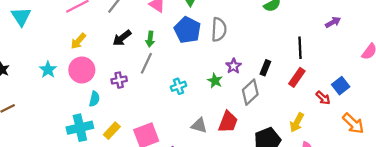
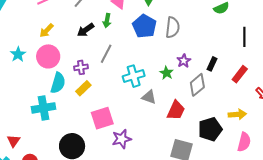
green arrow: (150, 39) -> (107, 21), moved
black line: (300, 48) -> (244, 37), moved
cyan cross: (179, 86) -> (134, 76), size x1.5
cyan semicircle: (94, 99) -> (58, 83), size x1.5
yellow arrow: (297, 122) -> (237, 114), turned -126
gray triangle: (199, 125) -> (149, 97), moved
yellow rectangle: (112, 131) -> (83, 88), moved

